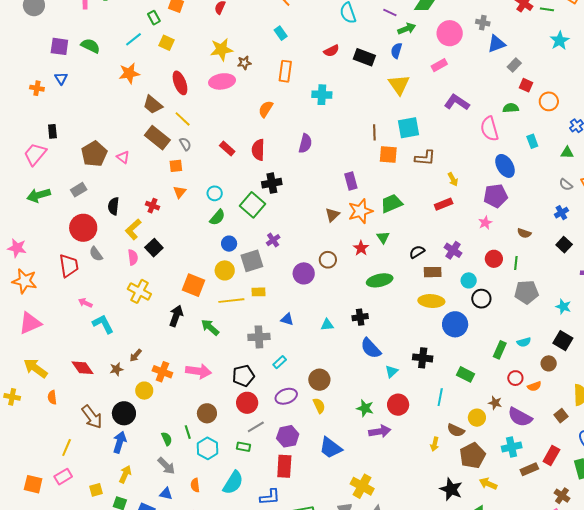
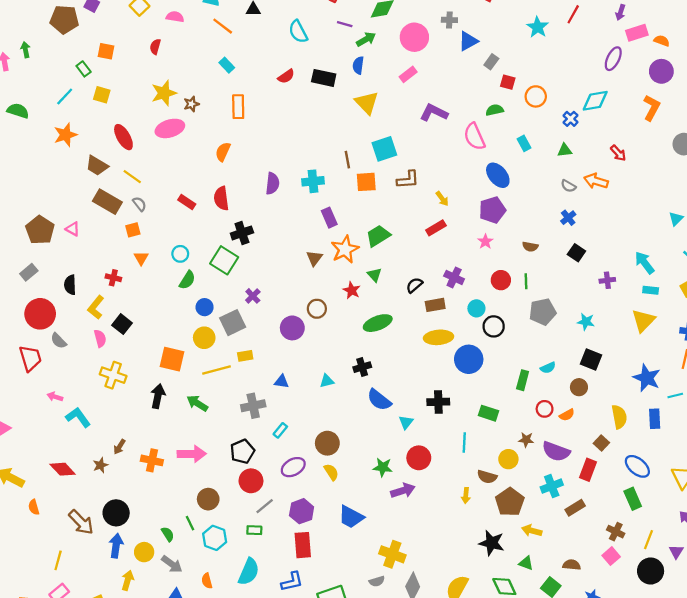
cyan cross: (322, 95) -> (313, 181), moved
yellow circle: (144, 391) -> (144, 552), moved
red rectangle: (551, 455) -> (588, 470), moved

